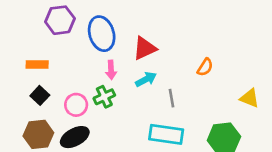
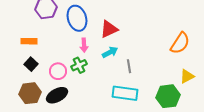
orange semicircle: (205, 67) -> (180, 43), moved, size x1.6
yellow triangle: (249, 98) -> (187, 76), moved, turned -49

